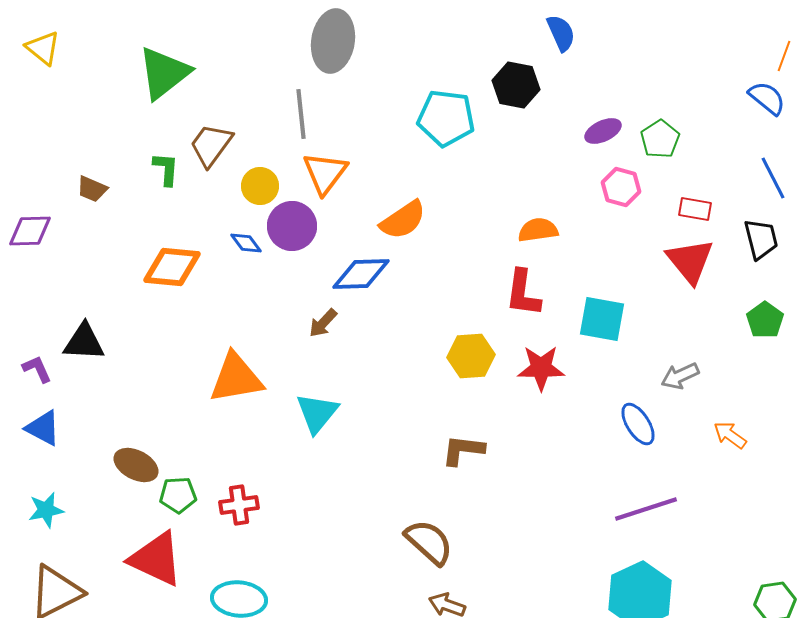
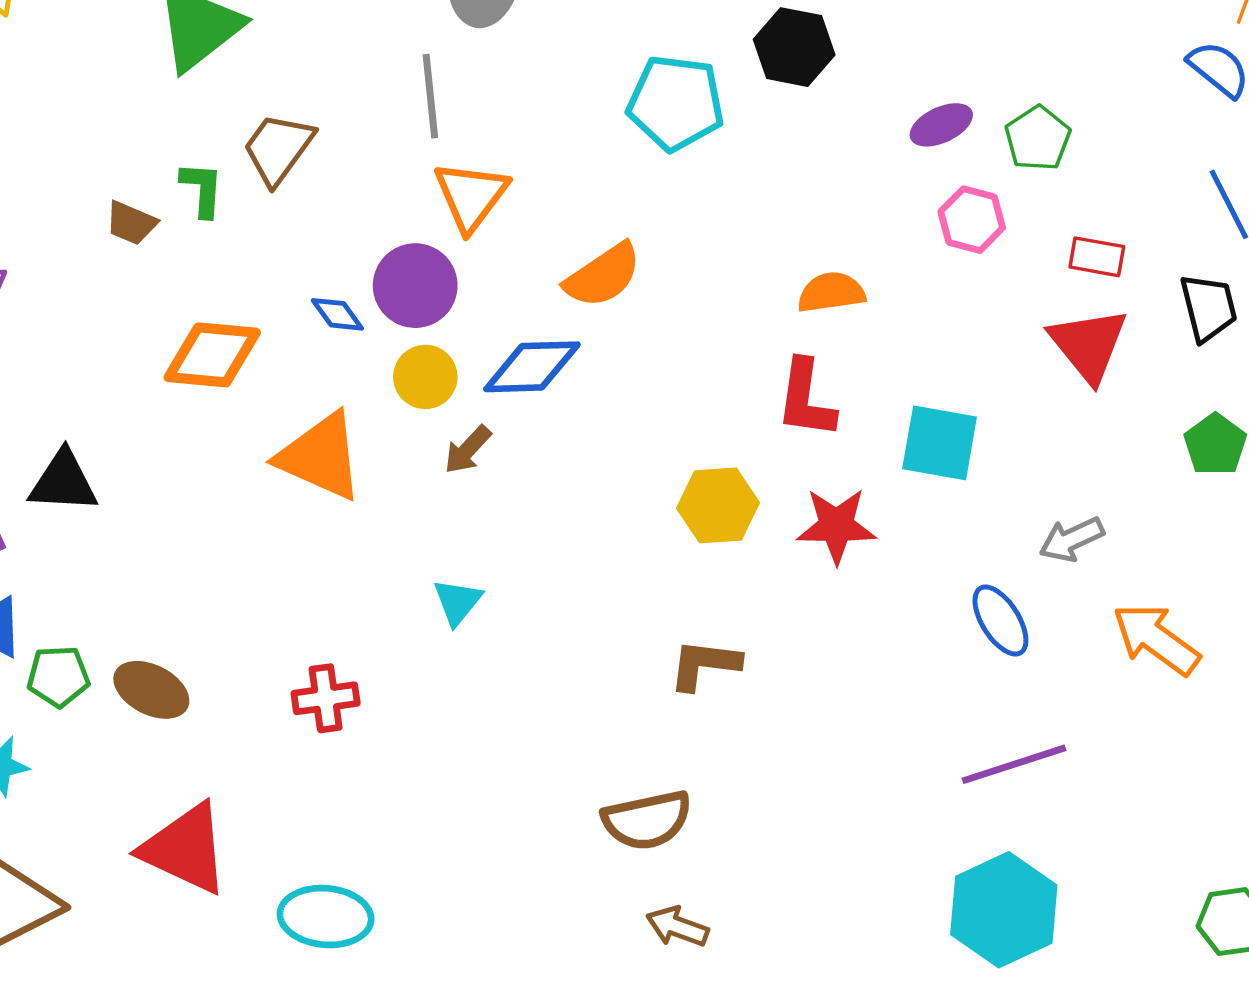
yellow circle: (260, 186) -> (425, 377), moved
brown trapezoid: (92, 189) -> (131, 223), moved
orange triangle: (236, 378) -> (320, 456), moved, turned 34
cyan triangle: (317, 413) -> (457, 602), size x0.7
orange arrow: (730, 435) -> (1156, 639), size x1.6
green pentagon: (178, 495) -> (58, 676), moved
red cross: (239, 505) -> (326, 698), moved
brown semicircle: (429, 542) -> (647, 820), turned 126

